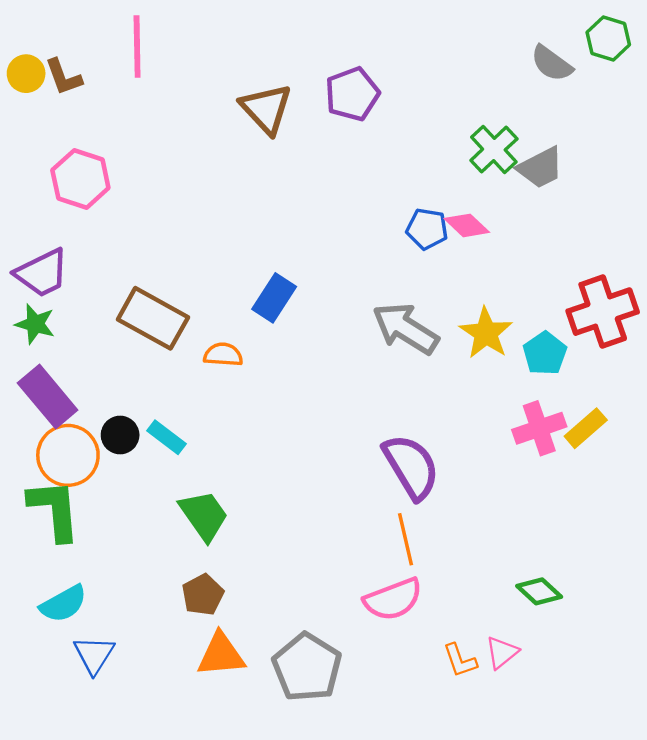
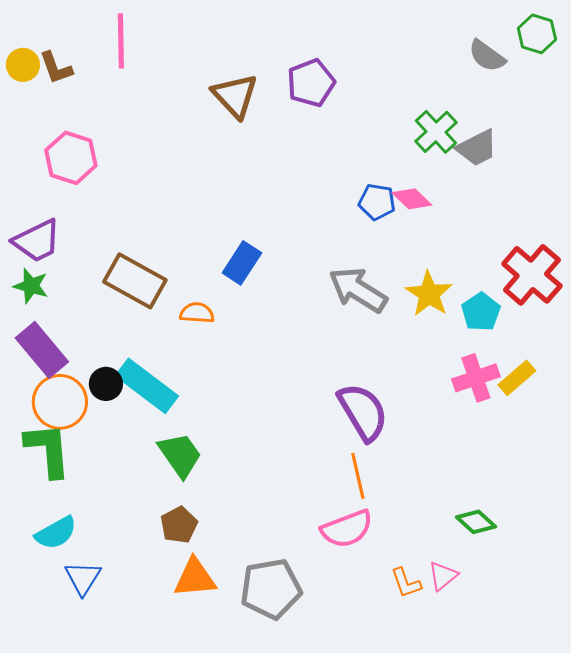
red cross: (603, 312) -> (532, 275), turned -30
cyan rectangle: (167, 437) -> (147, 386), size x1.8
gray pentagon: (307, 667) -> (271, 589), turned 30

